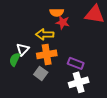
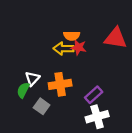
yellow arrow: (45, 34) -> (64, 49), moved
purple rectangle: (76, 63) -> (94, 95), turned -63
gray square: (41, 73) -> (42, 106), moved

